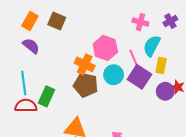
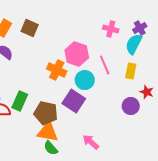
cyan semicircle: (152, 46) -> (134, 44), moved
purple square: (139, 77) -> (74, 101), moved
brown pentagon: (86, 85) -> (46, 113), moved
purple circle: (165, 91) -> (131, 106), moved

